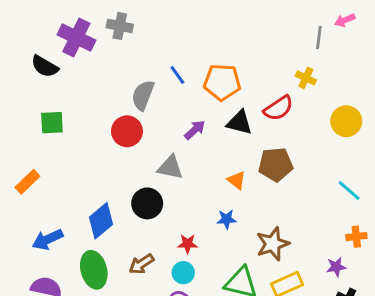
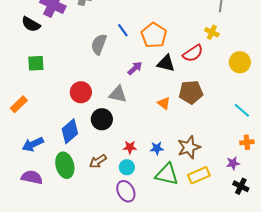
orange pentagon: (222, 82) -> (154, 35), turned 30
red circle: (127, 131) -> (81, 92), moved
blue star: (227, 219) -> (157, 148), moved

